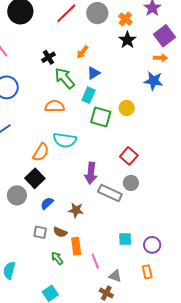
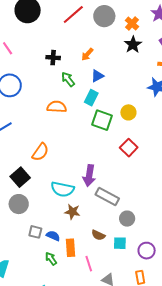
black cross: (48, 57) -> (53, 58), turned 32
green arrow: (65, 78) -> (68, 79), size x0.7
cyan semicircle: (65, 140) -> (63, 189), moved
red square: (129, 156) -> (129, 148), moved
black square: (35, 178) -> (20, 177), moved
gray circle: (131, 183) -> (127, 219), moved
gray circle: (17, 195) -> (19, 204), moved
blue semicircle: (47, 203) -> (53, 236), moved, turned 64
brown semicircle: (60, 232) -> (98, 235), moved

